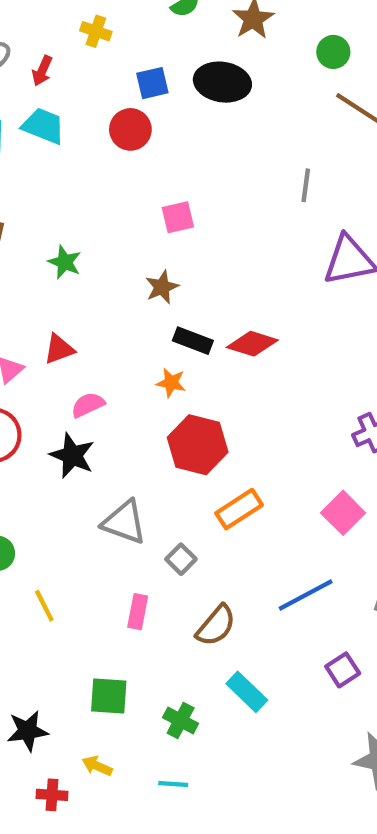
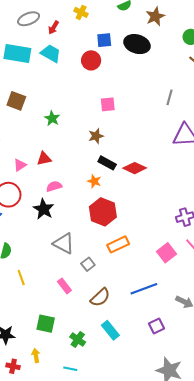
pink rectangle: (138, 612) -> (64, 286), turned -56
yellow arrow: (97, 766) -> (36, 356), turned 48

